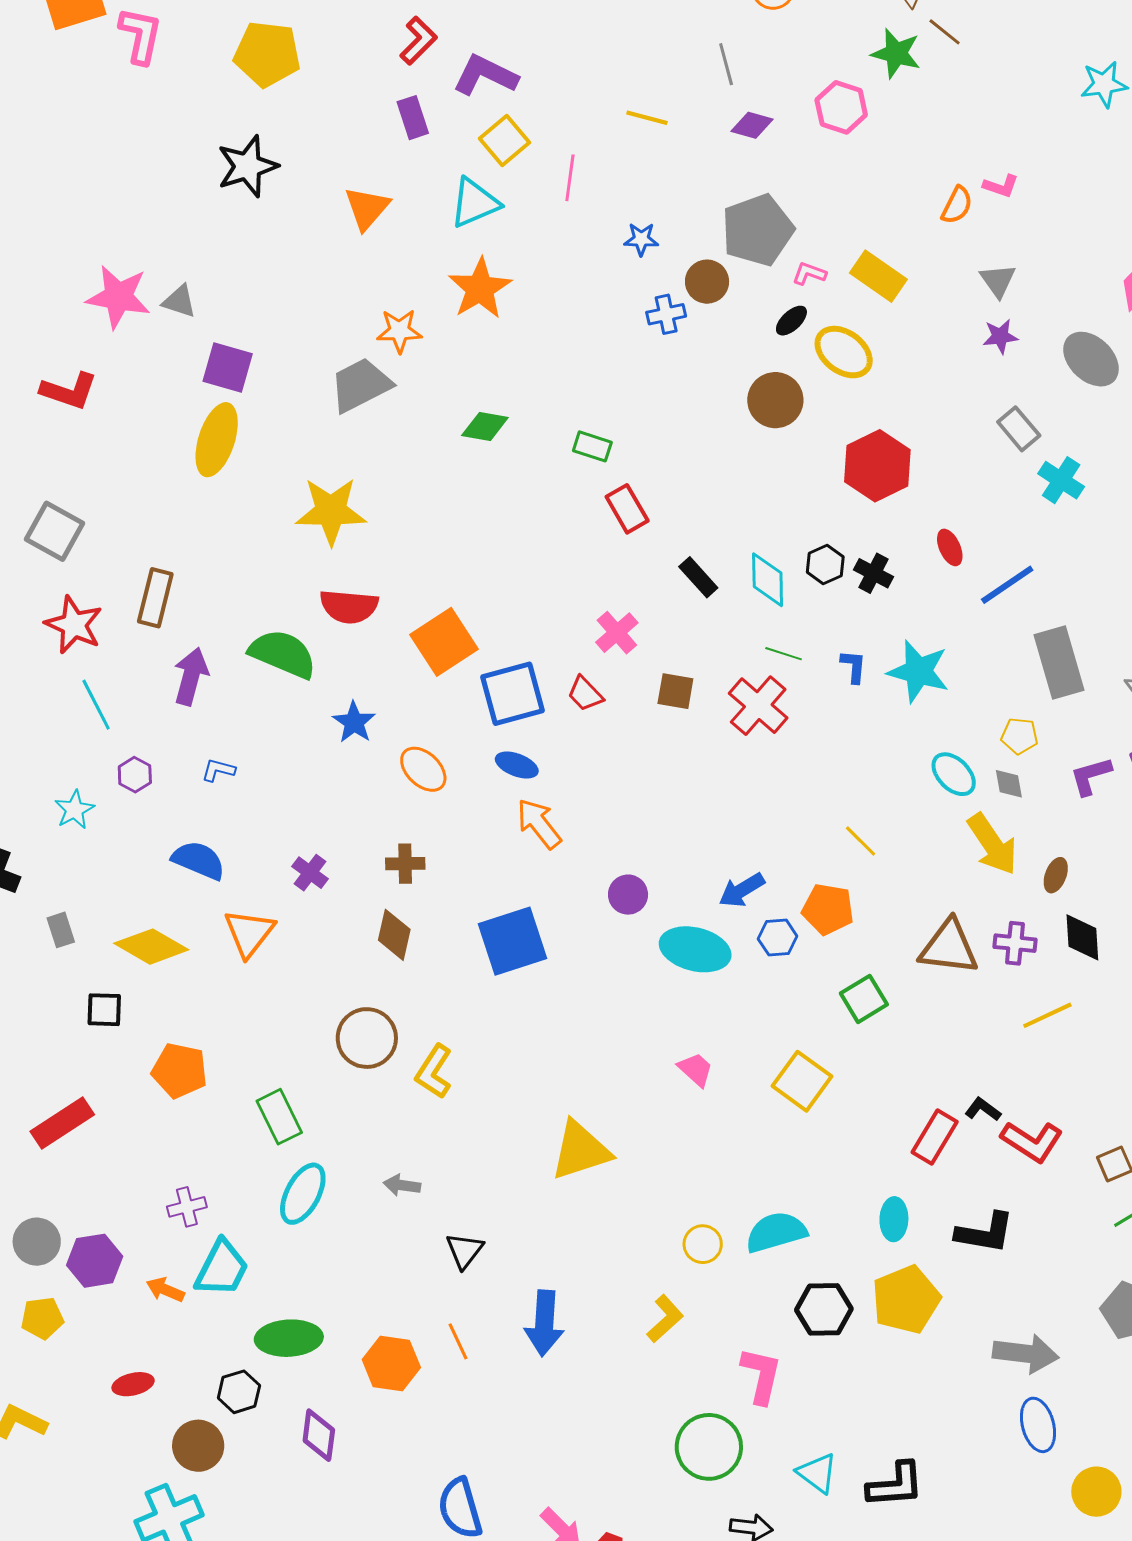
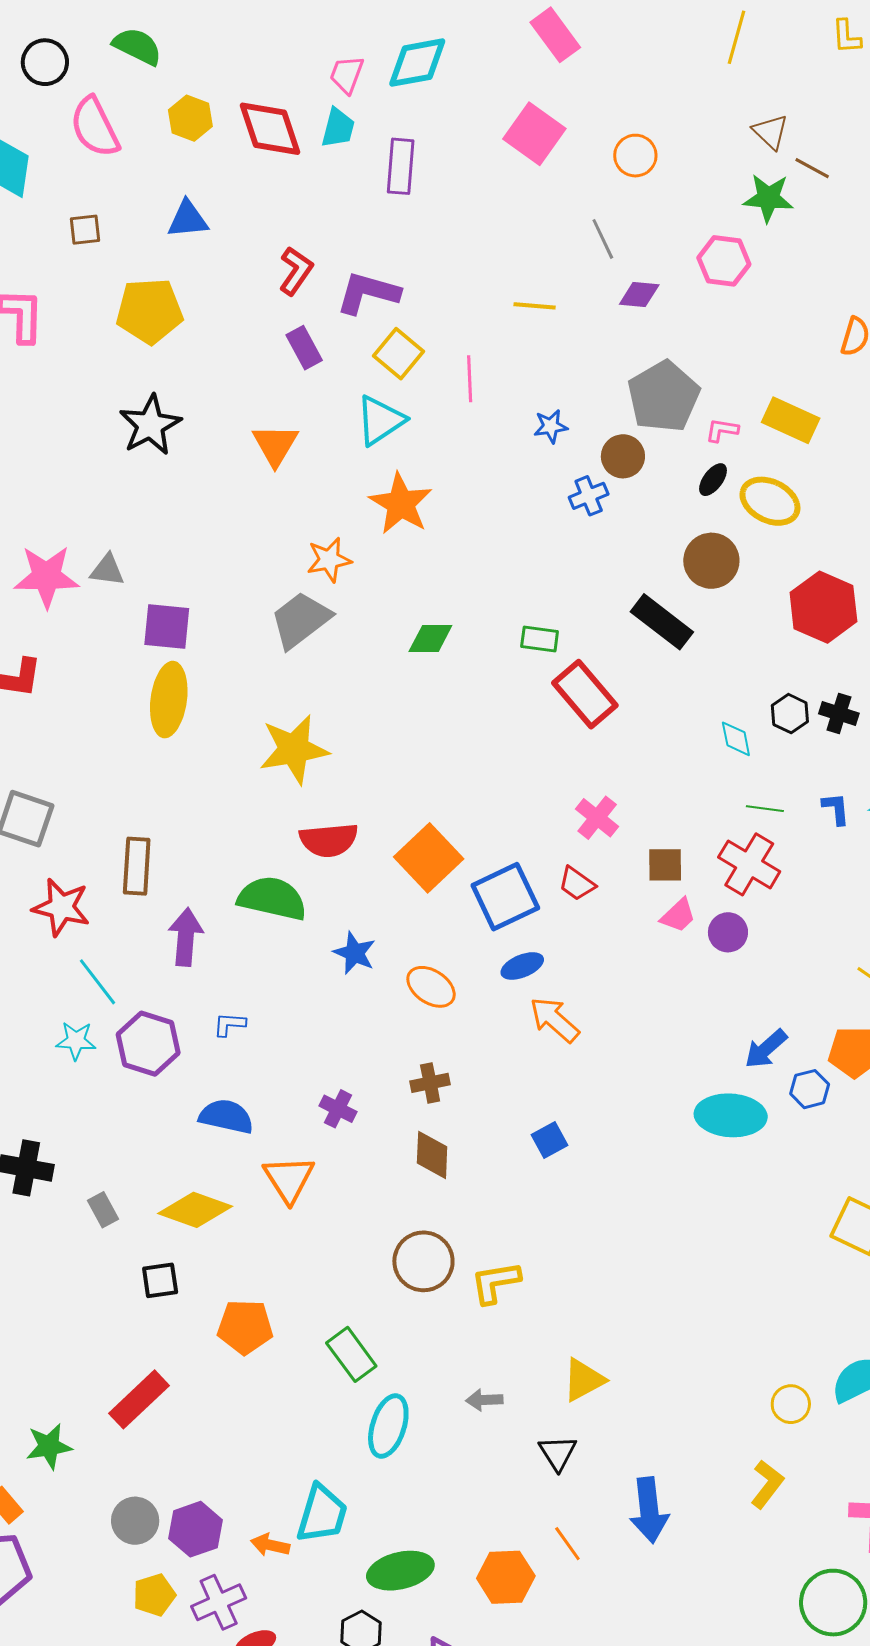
red rectangle: (627, 509) -> (585, 694), size x1.4
black rectangle: (698, 577) -> (662, 622), moved, size x1.5
cyan diamond: (768, 580) -> (736, 739), size x0.7
blue ellipse: (517, 765) -> (522, 966), turned -33
purple hexagon: (135, 775) -> (148, 1044), size x1.8
cyan star: (74, 810) -> (76, 1041), moved, turned -30
purple circle: (628, 895) -> (728, 932), moved
blue square: (513, 941) -> (550, 1140), size x0.5
pink trapezoid: (696, 1070) -> (678, 915), moved, turned 105
yellow L-shape: (434, 1072) -> (495, 1282), turned 58
yellow triangle: (580, 1150) -> (584, 1380), moved, size x0.7
purple cross: (187, 1207) -> (219, 1602), moved, size x1.4

